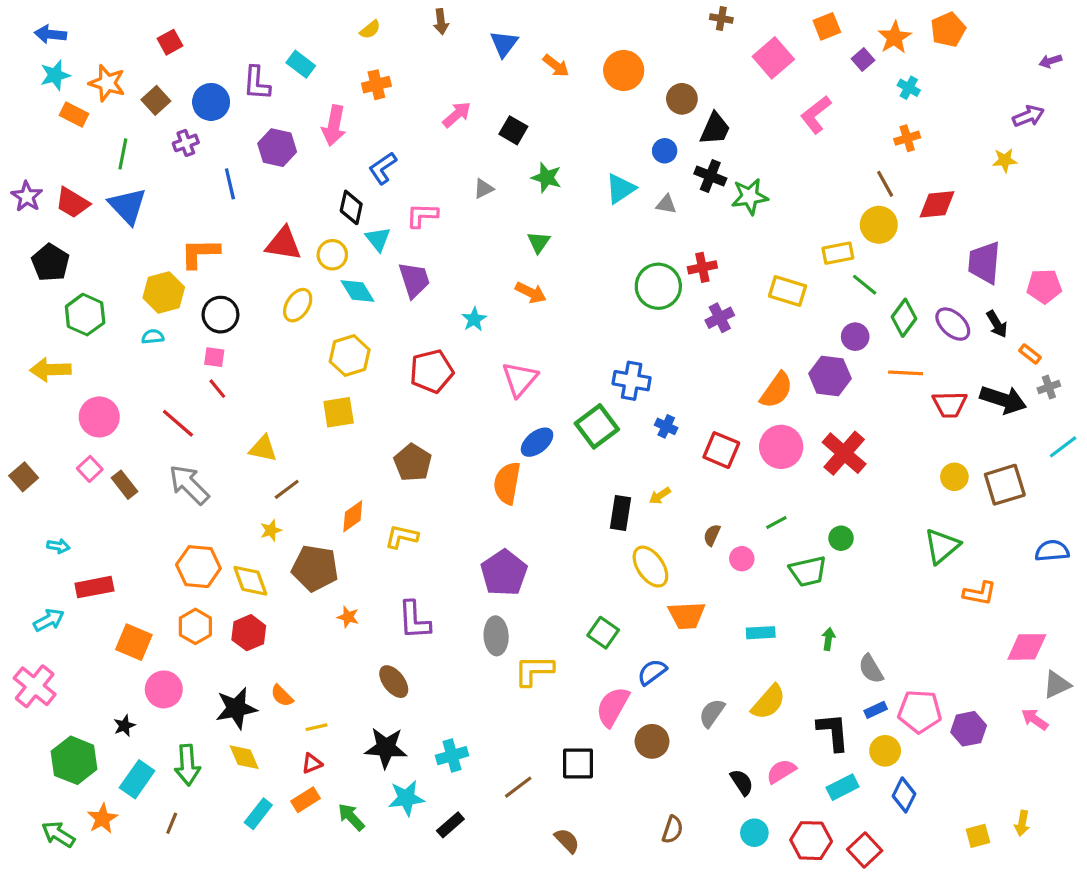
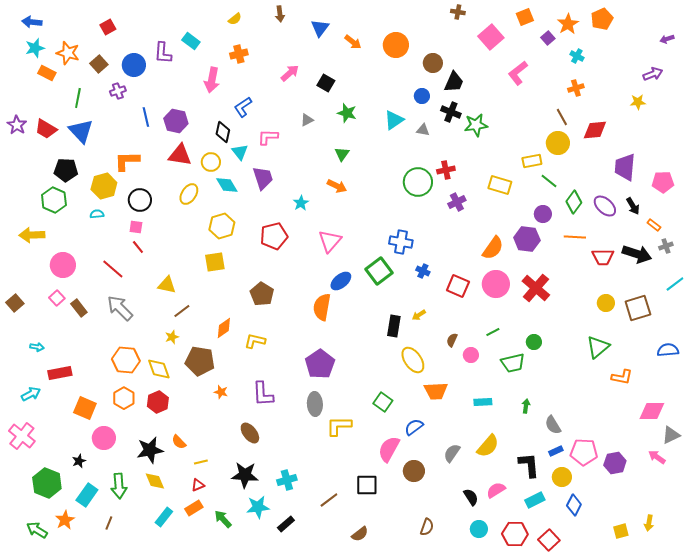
purple hexagon: (277, 148) -> (176, 121), moved
black pentagon: (50, 263) -> (66, 170), moved, turned -30
brown semicircle: (567, 841) -> (360, 534), turned 96

